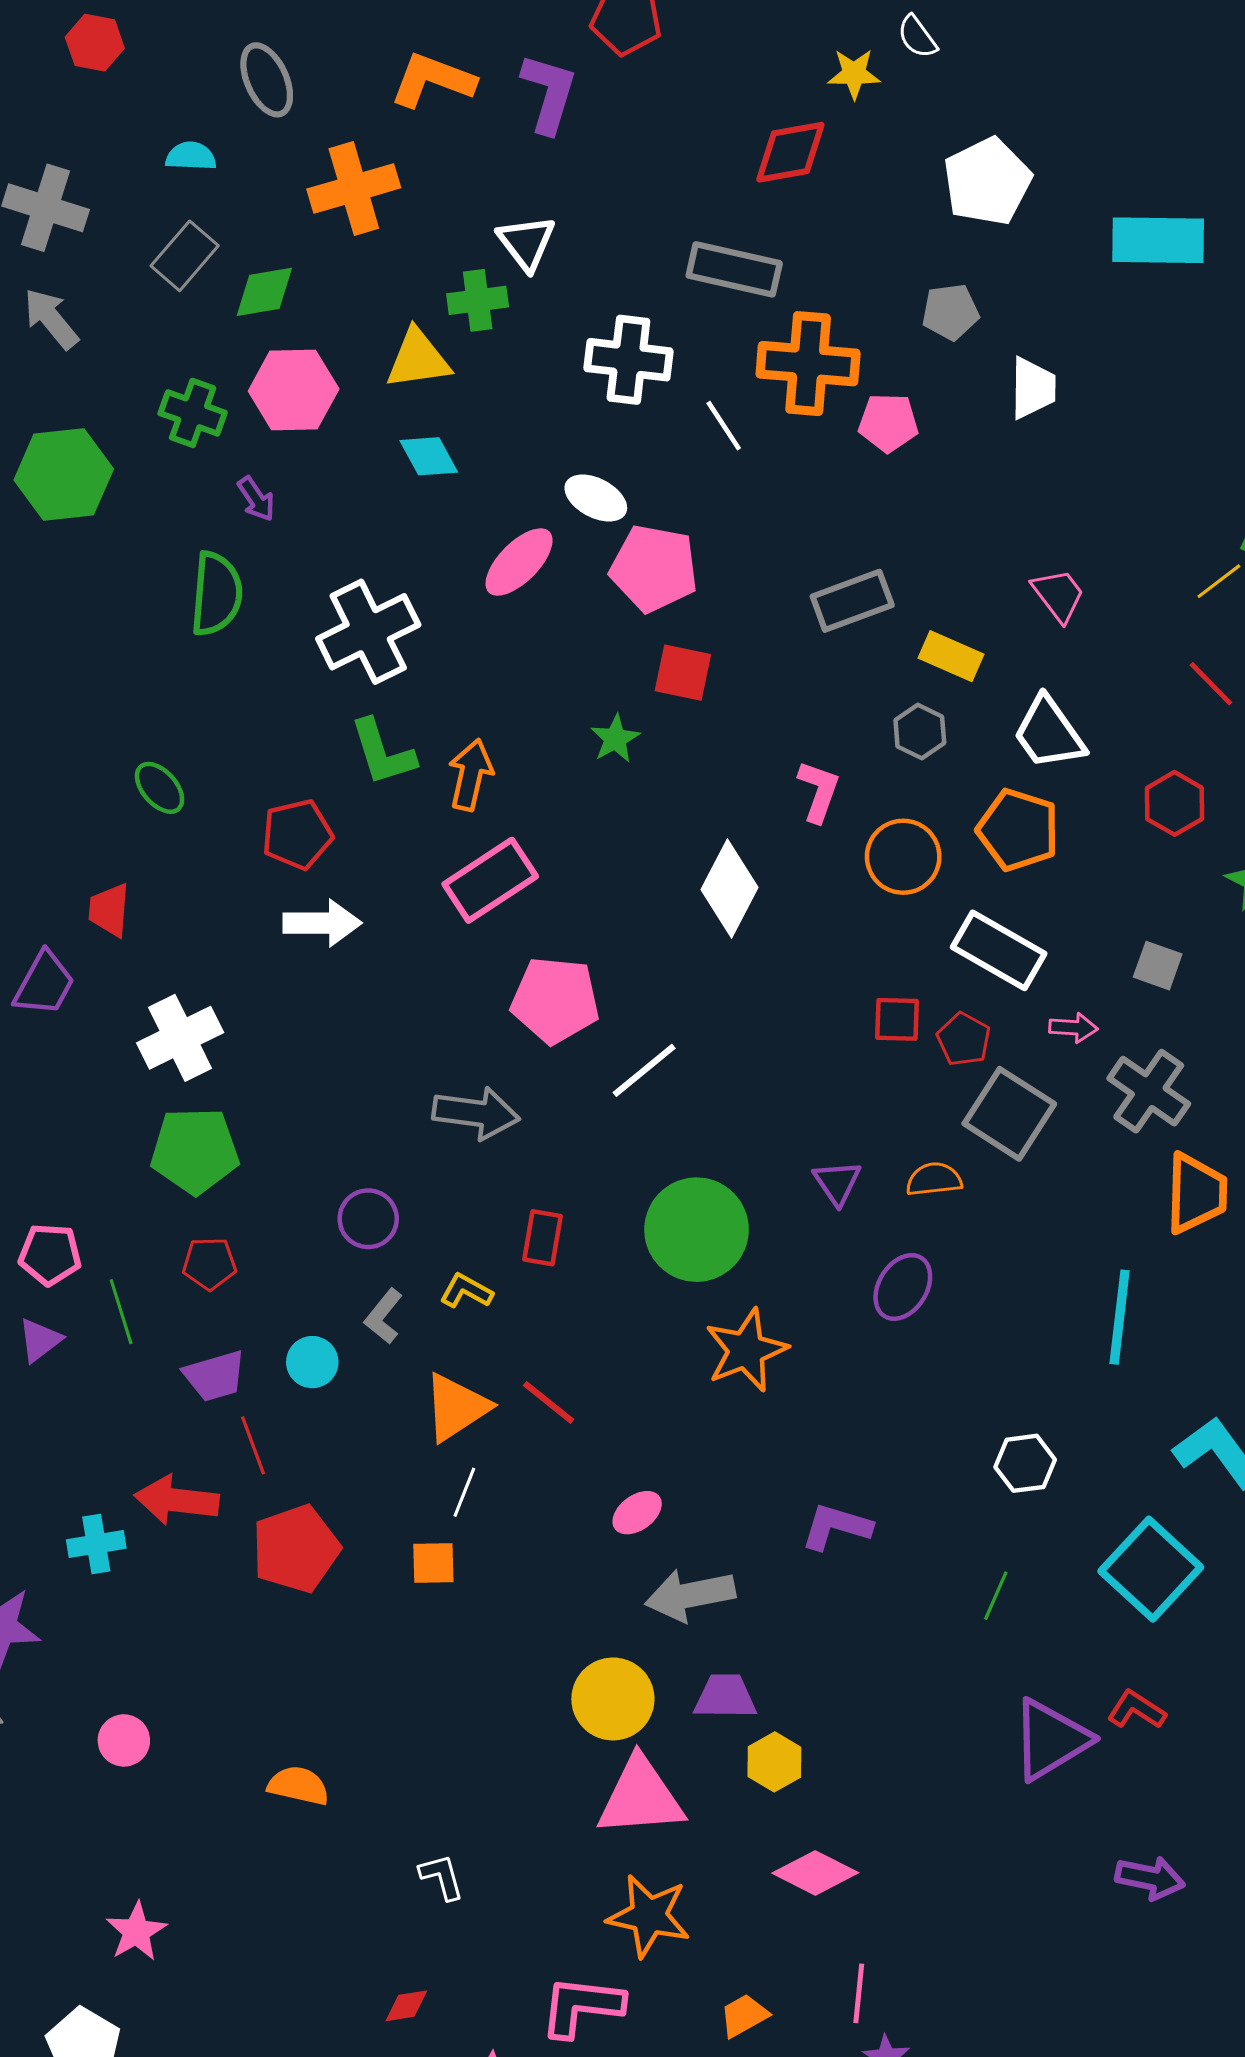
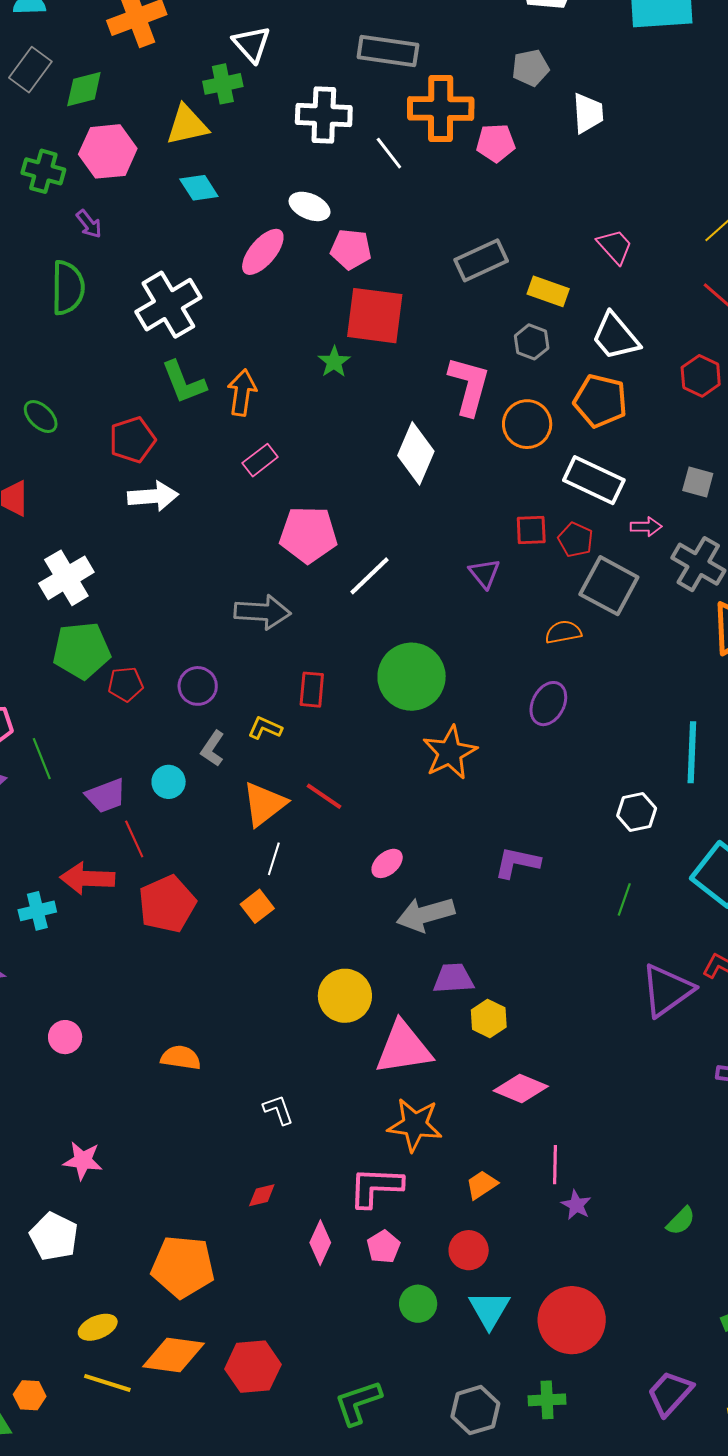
pink pentagon: (654, 568) -> (351, 249), size x0.7
red square: (683, 673) -> (375, 316), size x1.6
pink L-shape: (819, 791) -> (469, 386), size x1.5
pink rectangle: (490, 880) -> (260, 460), size x0.6
purple triangle: (837, 1182) -> (484, 573), moved
red pentagon: (209, 1264) -> (126, 684), moved
cyan line: (1120, 1317) -> (692, 752), moved
orange square: (433, 1563) -> (257, 906), turned -32
yellow circle: (613, 1699) -> (345, 996), moved
pink star: (136, 1932) -> (83, 1161), turned -30

